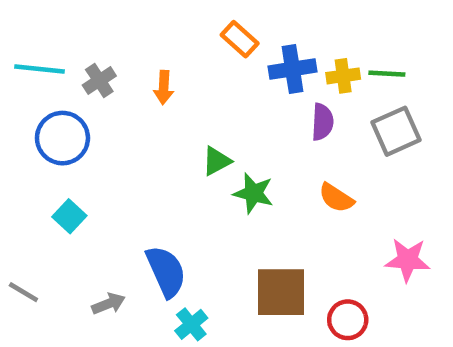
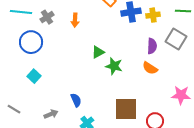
green line: (387, 74) -> (183, 11), moved
purple semicircle: (322, 122) -> (152, 46), moved
gray square: (396, 131) -> (176, 39), turned -35
blue semicircle: (166, 271) -> (76, 100), size x0.6

